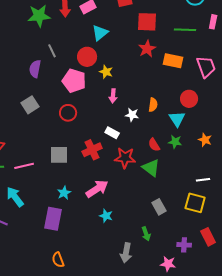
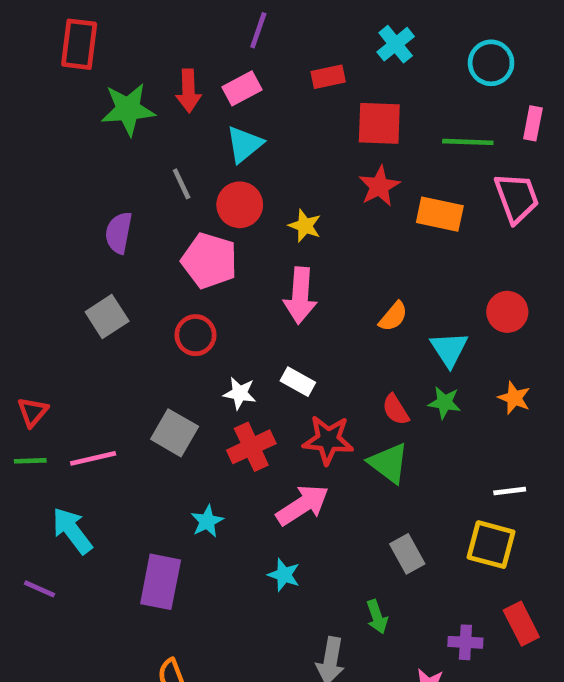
cyan triangle: (100, 33) -> (244, 144), moved
gray line: (52, 51) -> (182, 184), moved
pink trapezoid: (206, 67) -> (517, 198), moved
yellow star: (106, 72) -> (305, 226), moved
pink arrow: (113, 96) -> (300, 296), size x1.6
red circle: (189, 99) -> (507, 312), moved
orange semicircle: (153, 105) -> (393, 316), turned 32
white star: (132, 115) -> (240, 393), moved
red cross: (92, 150) -> (251, 447), moved
gray square: (59, 155) -> (175, 433), turned 30
pink arrow: (97, 189) -> (303, 505), moved
cyan star: (64, 193) -> (207, 521), moved

